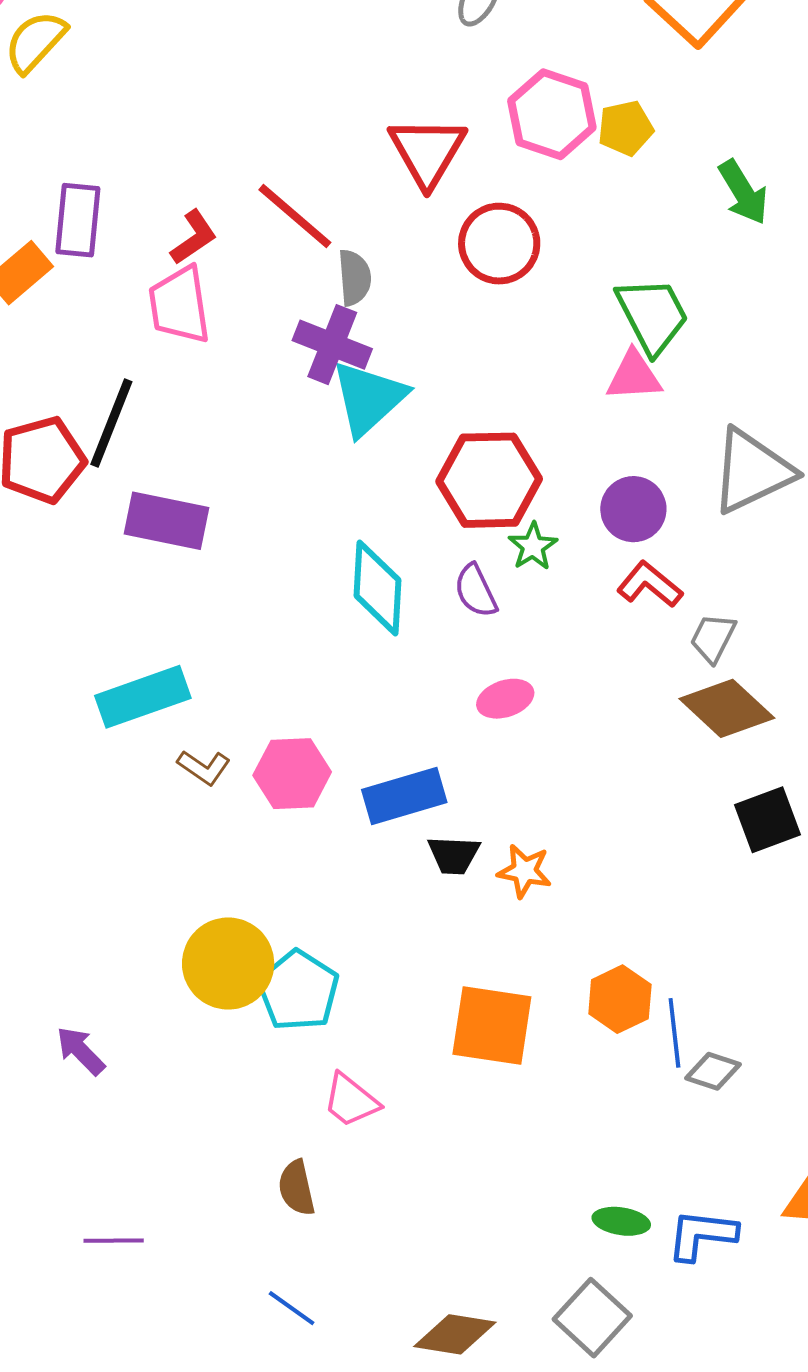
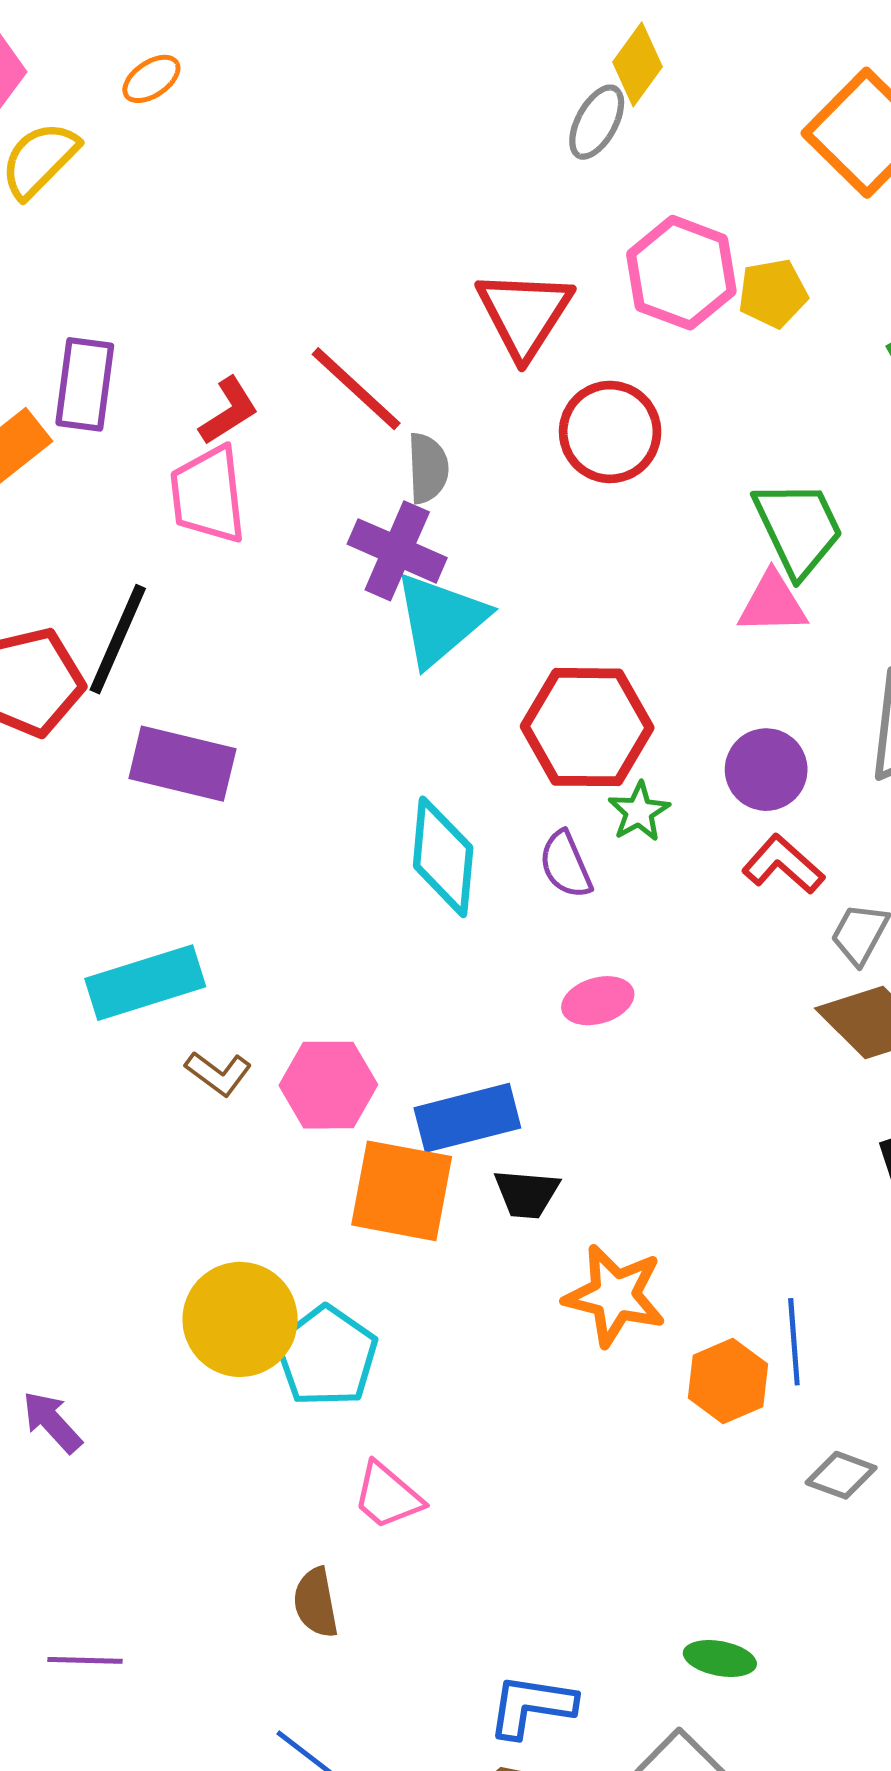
orange star: (524, 871) -> (615, 1296), moved, size x1.5
orange square: (492, 1026) -> (402, 1191), moved
blue line: (674, 1033) -> (794, 1342), moved
blue L-shape: (702, 1235) -> (531, 1706), moved

